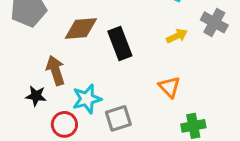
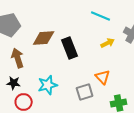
brown arrow: (55, 70) -> (18, 58), moved
gray square: (118, 118) -> (85, 92), moved
red circle: (64, 124) -> (24, 102), moved

